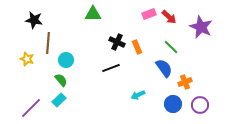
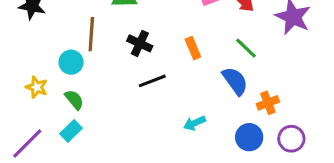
black cross: (117, 42) -> (140, 43), moved
brown line: (48, 43) -> (91, 34), moved
yellow star: (27, 59) -> (37, 87), moved
cyan circle: (66, 60) -> (71, 62), moved

